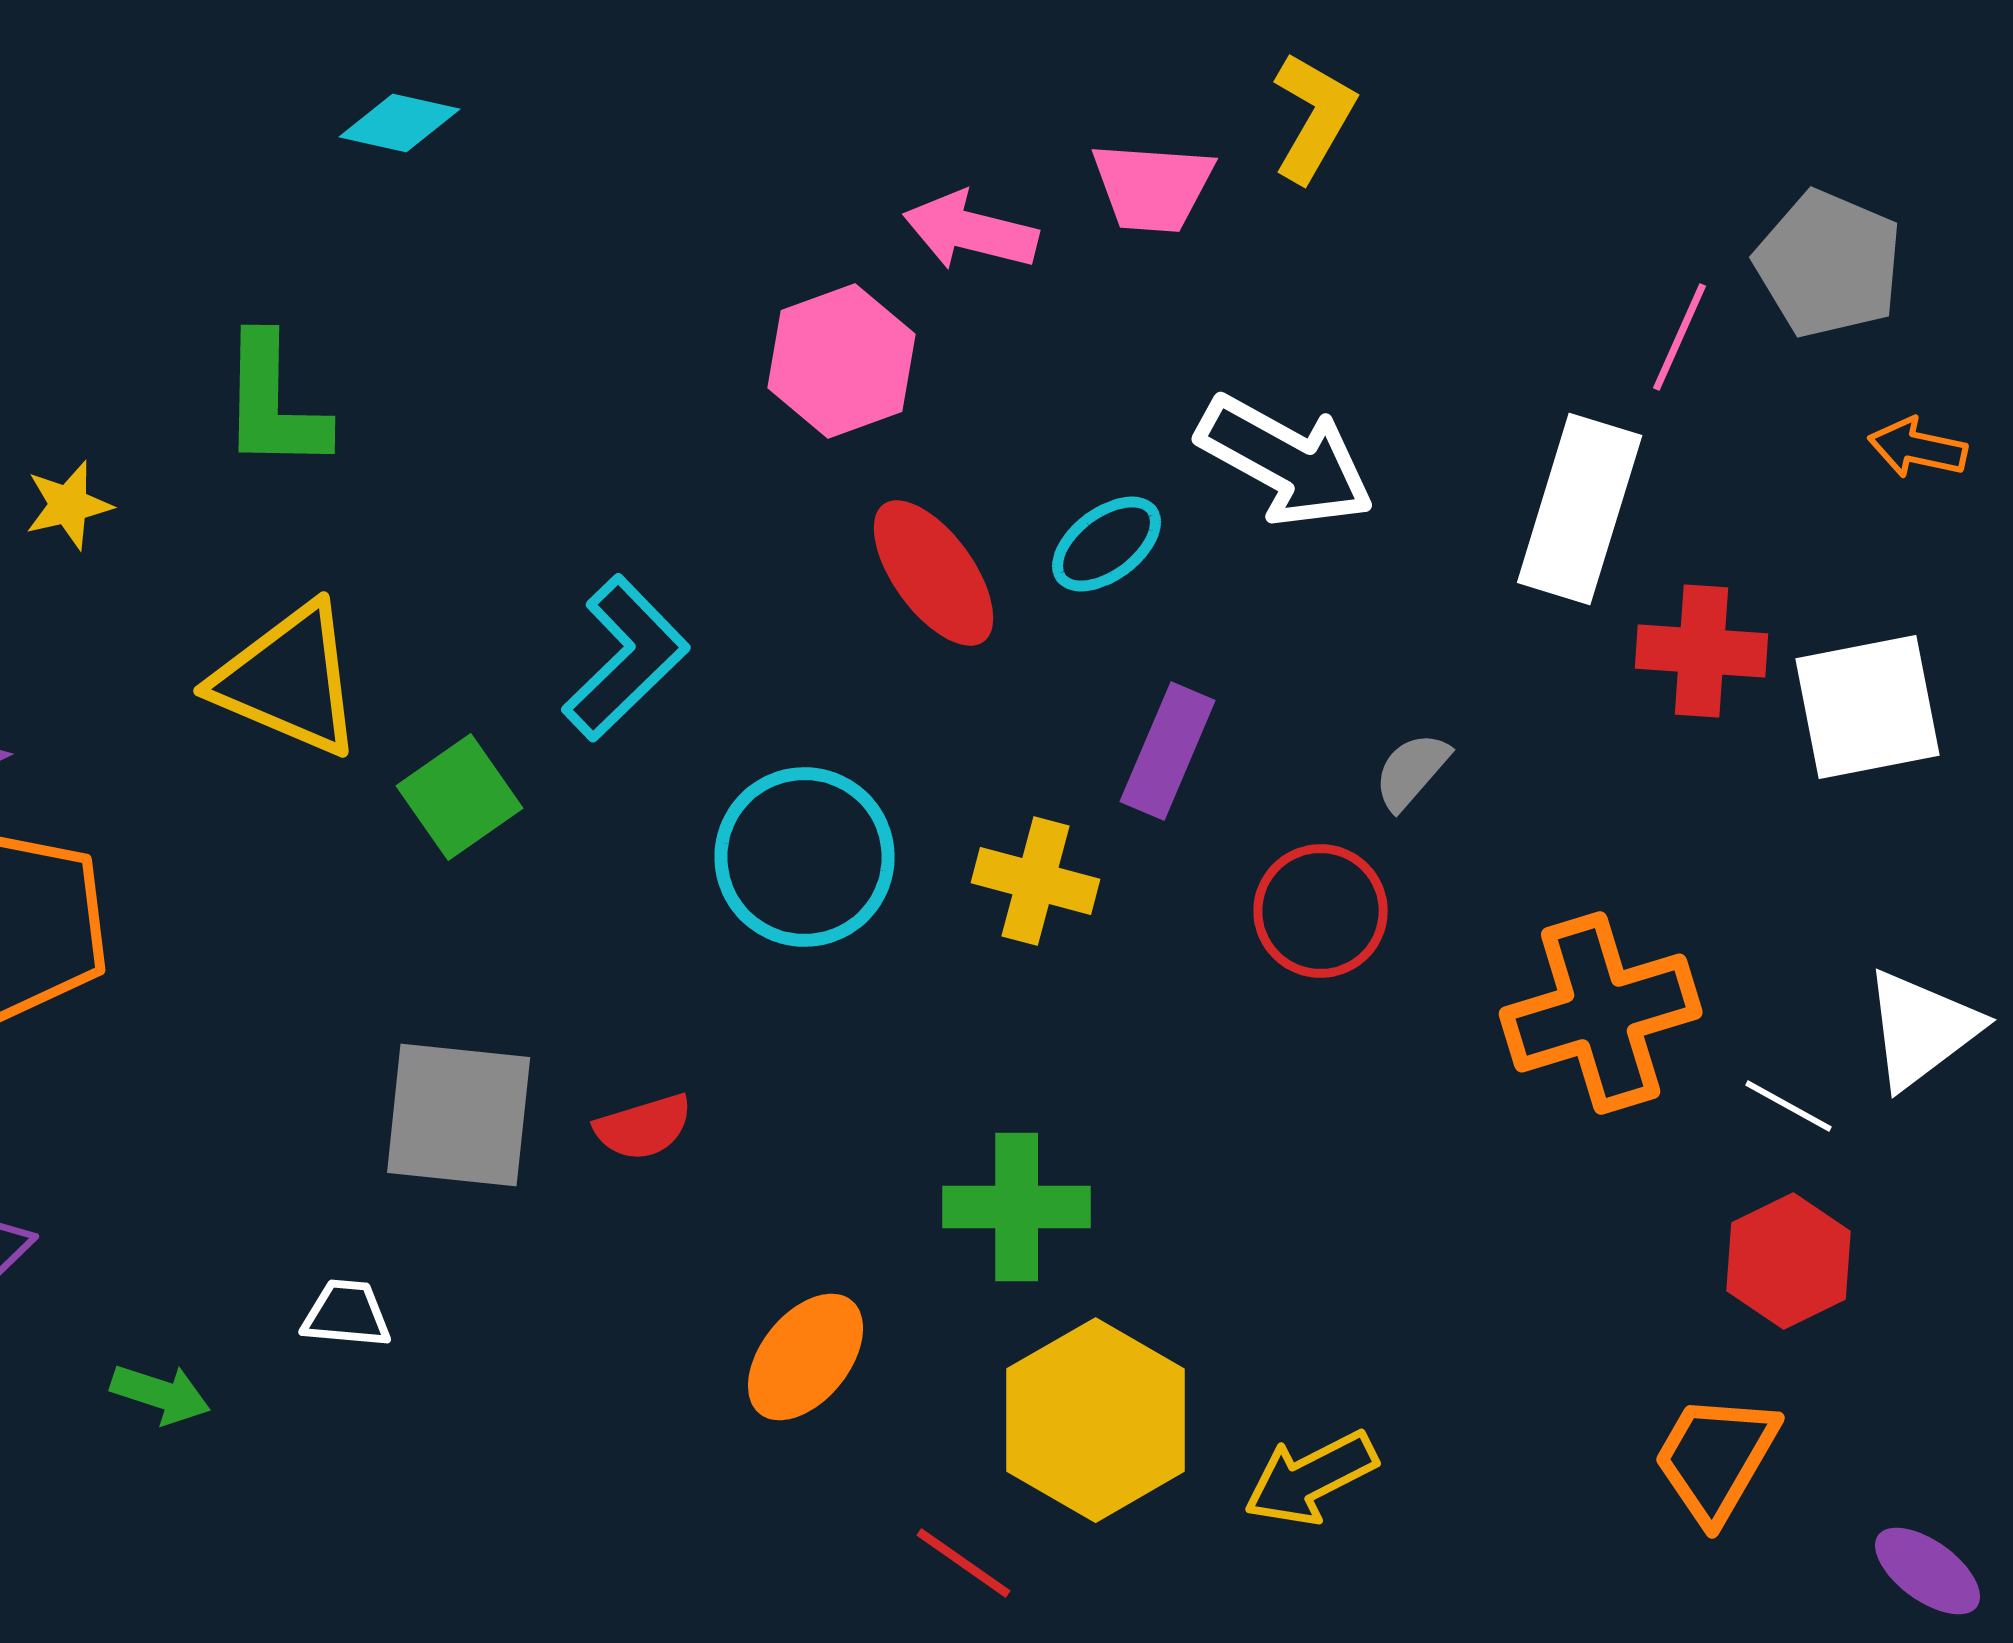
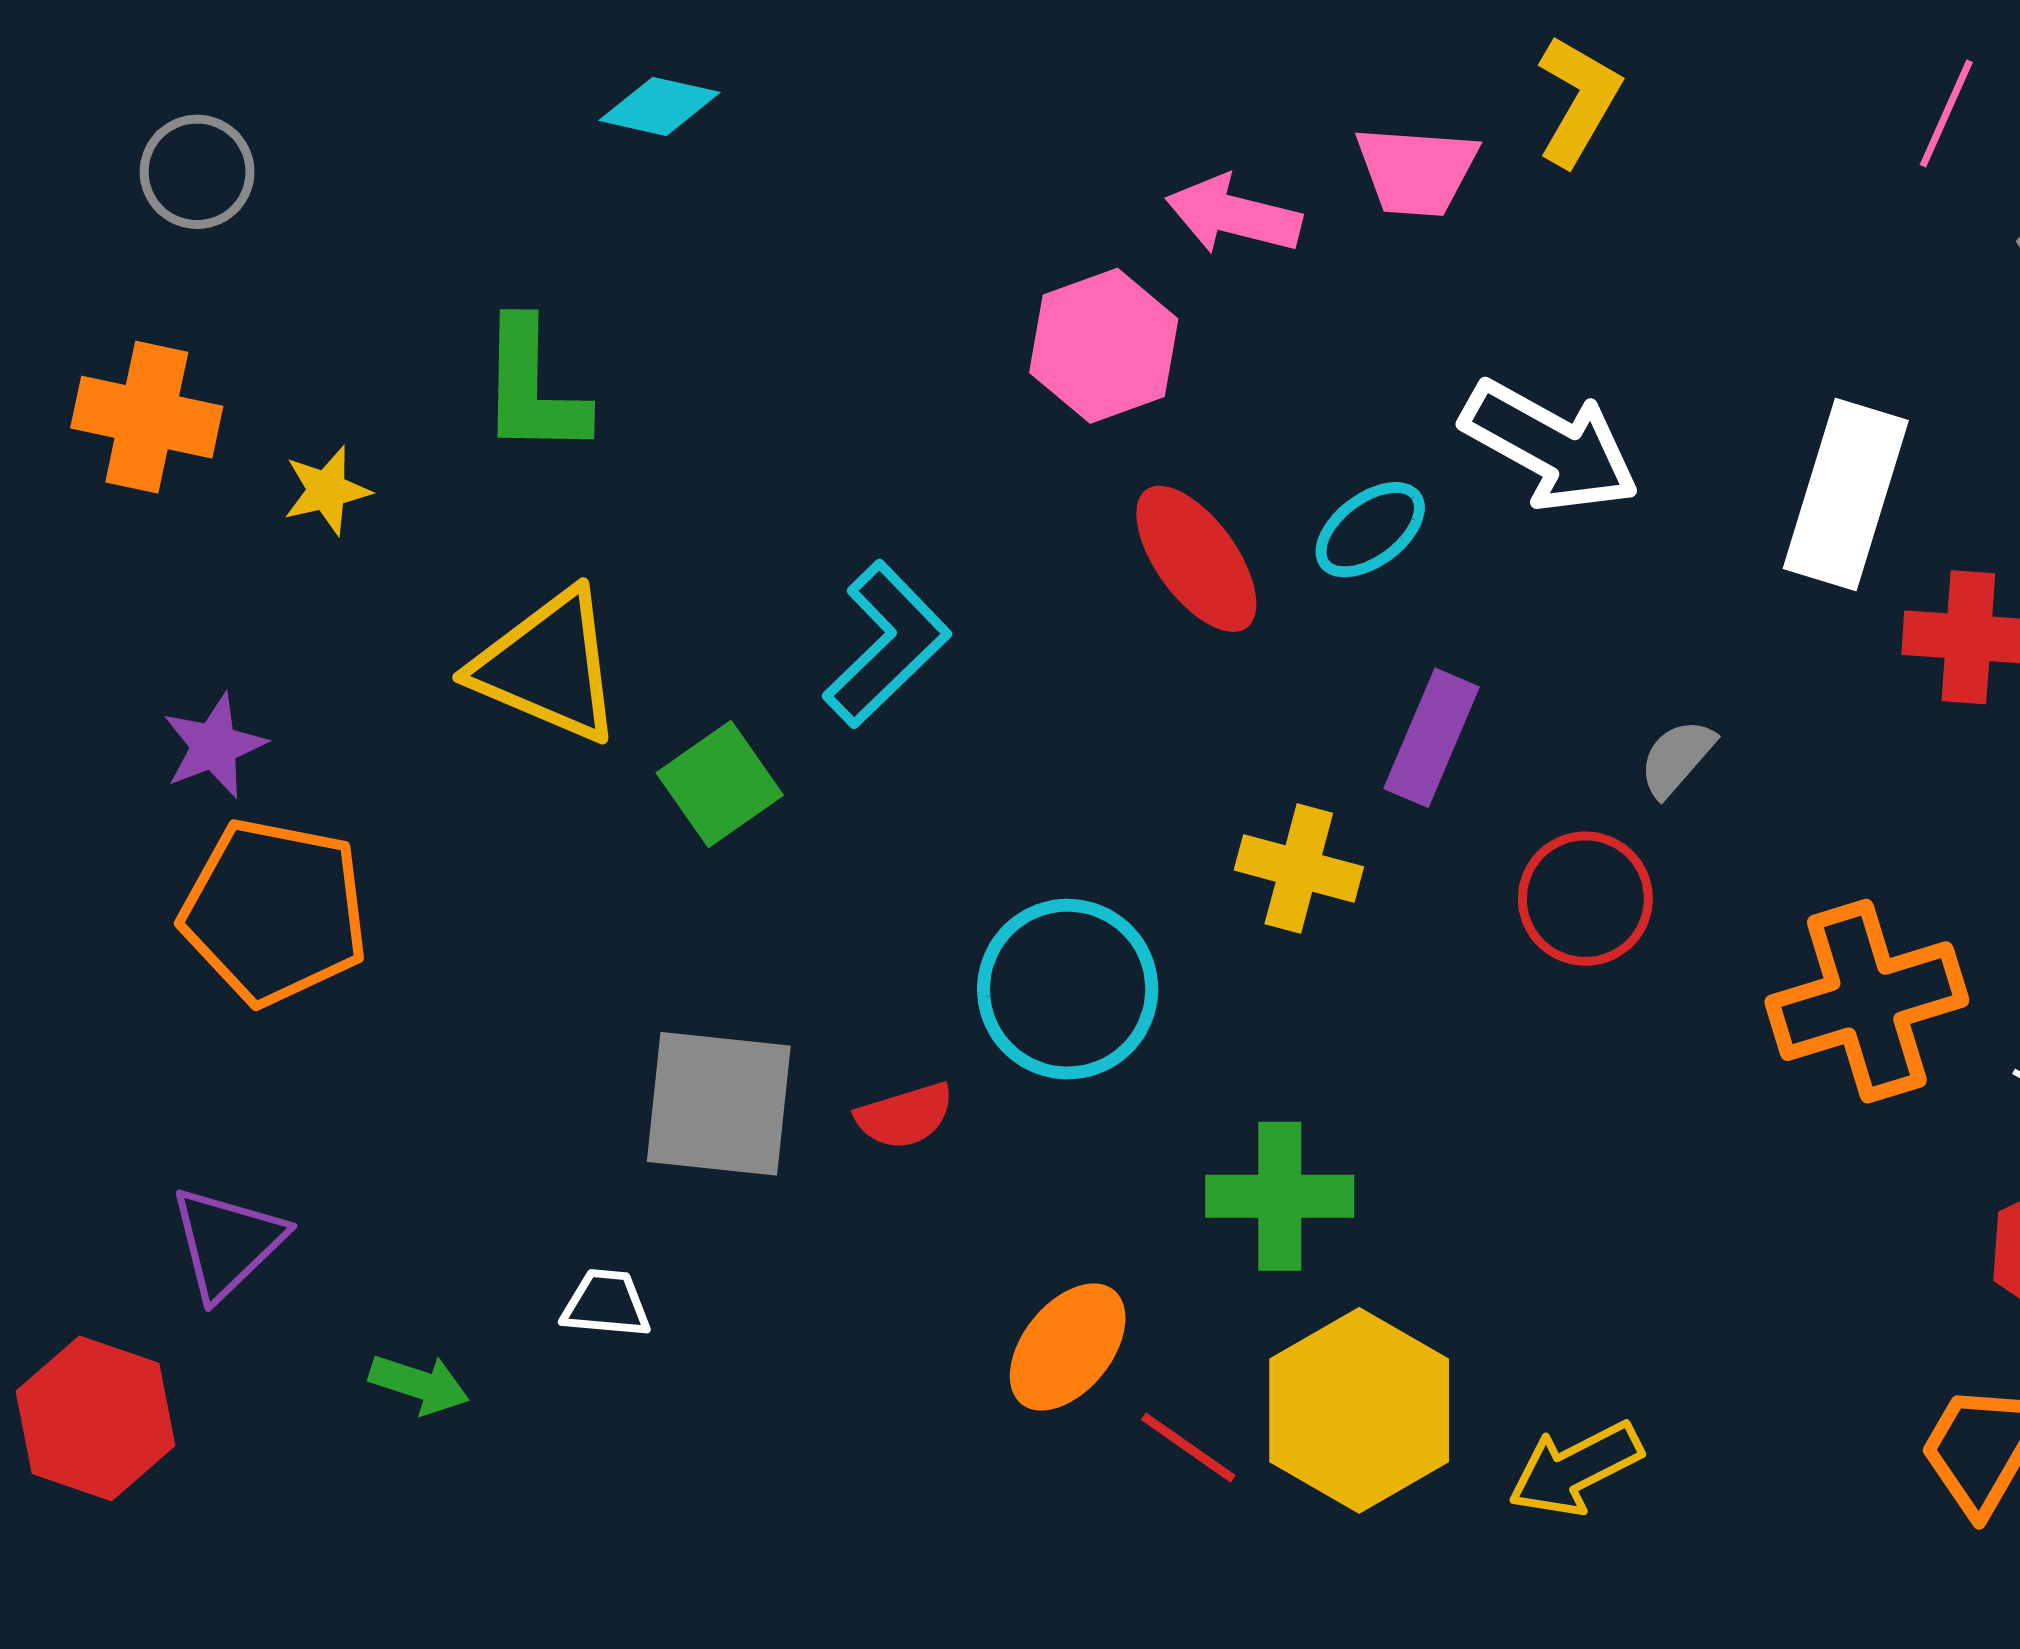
pink line: (1680, 337) -> (1946, 113), moved
cyan circle: (805, 857) -> (1068, 989), moved
red line: (964, 1563) -> (1188, 1448), moved

